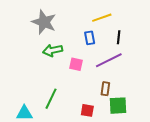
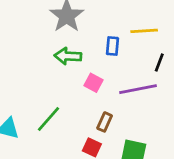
blue rectangle: (90, 38) -> (112, 46), moved
brown rectangle: (105, 89) -> (105, 122), moved

